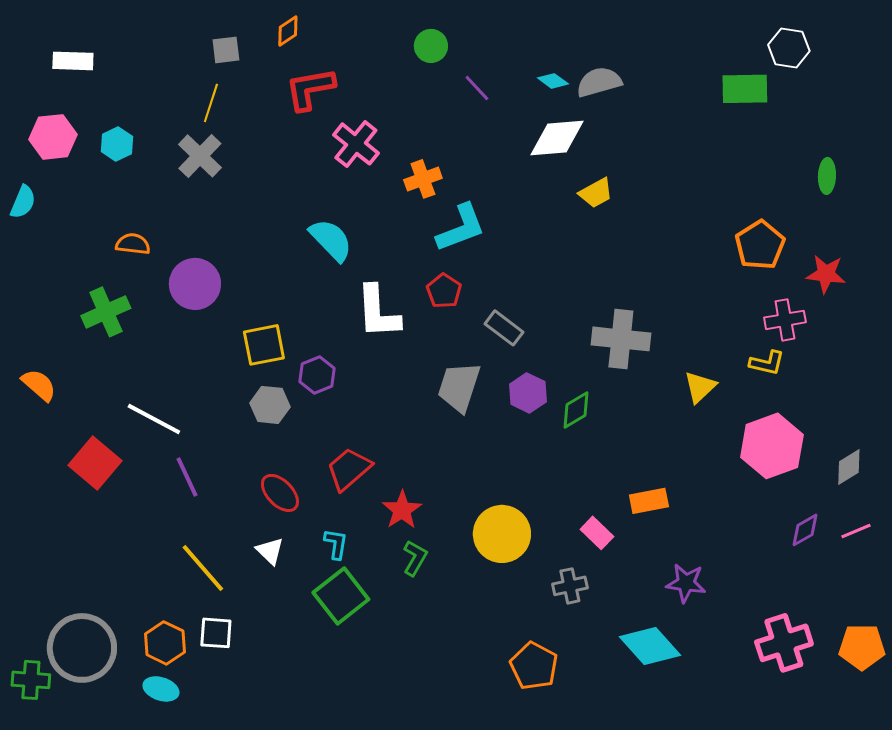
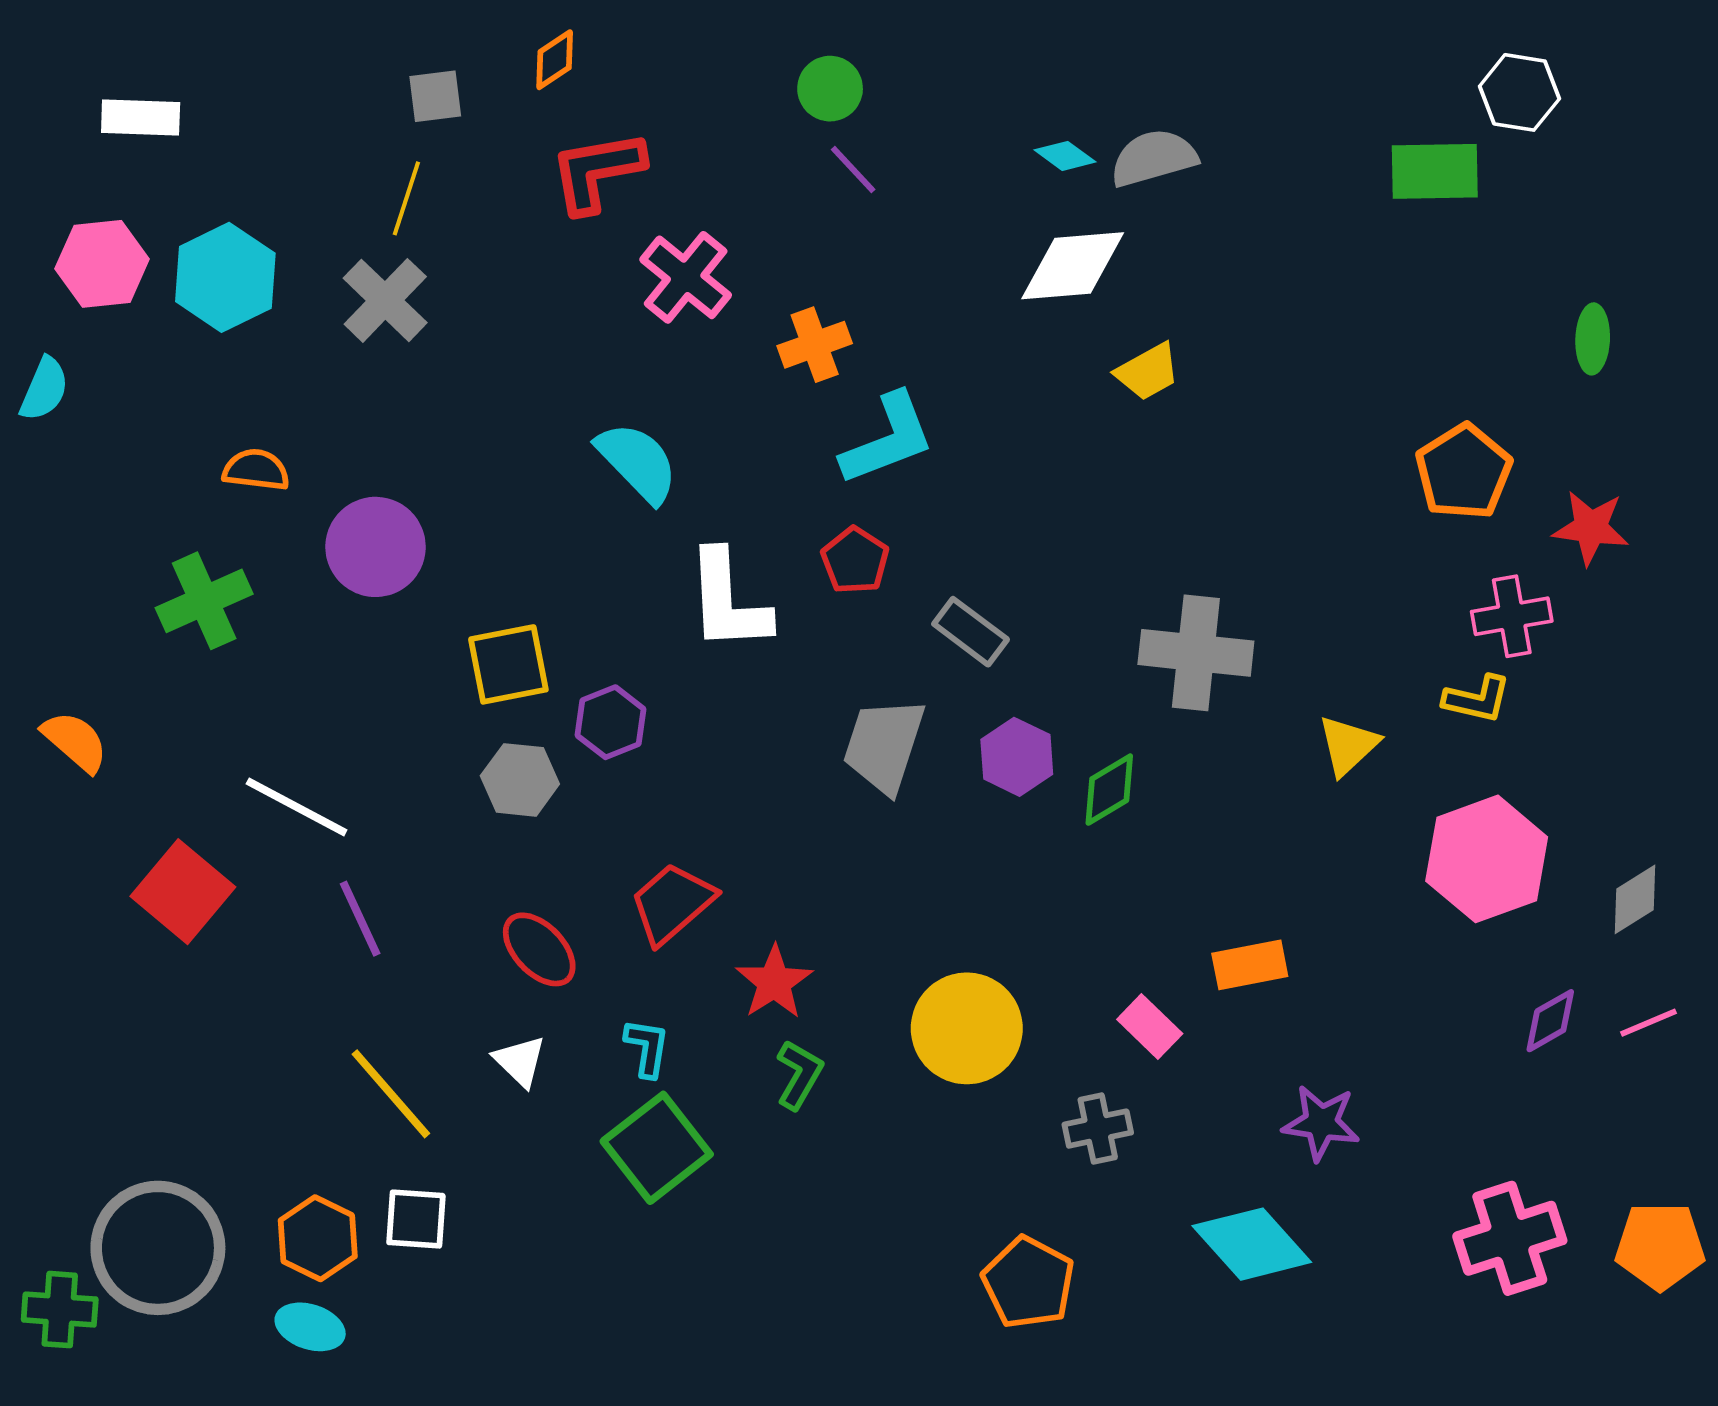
purple line: (477, 88) -> (853, 169), moved
cyan hexagon: (117, 144) -> (225, 277), size x1.6

